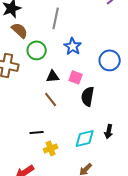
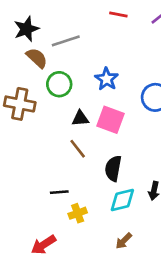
gray line: (56, 18) -> (66, 41), moved, turned 60
pink square: (76, 77) -> (111, 120), size x1.5
black semicircle: (88, 96) -> (113, 168), moved

